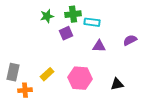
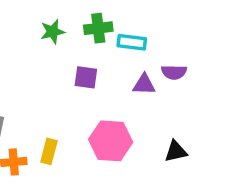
purple square: (66, 33) -> (86, 77), moved, turned 32
purple semicircle: (130, 40) -> (174, 72), moved, turned -152
yellow rectangle: (47, 74) -> (49, 151), moved, turned -32

